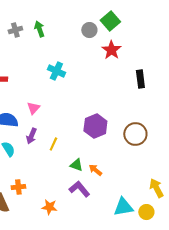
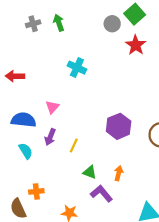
green triangle: (76, 165) -> (90, 172), moved
orange arrow: (95, 170) -> (119, 173), turned 64

